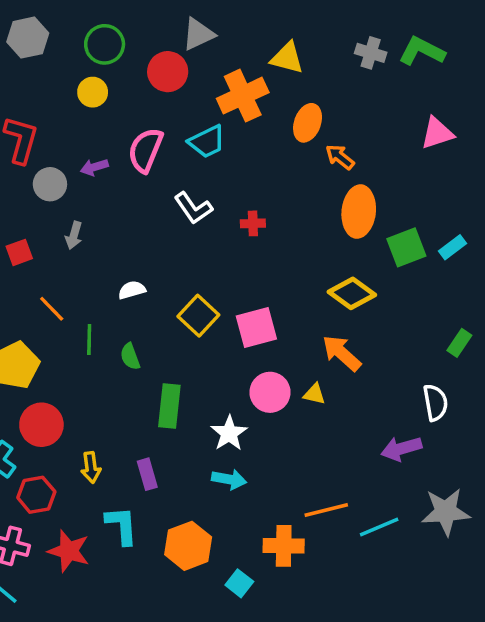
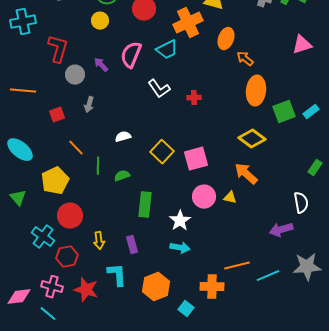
purple arrow: (94, 167) -> (101, 65), turned 63
green semicircle: (130, 356) -> (122, 176), turned 91

